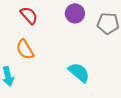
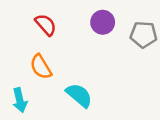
cyan semicircle: (79, 72) -> (79, 95), moved

